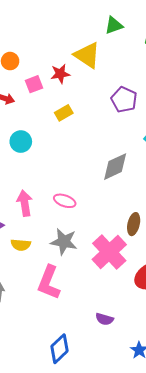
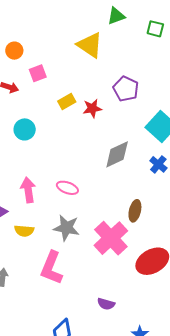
red star: (60, 74) -> (92, 108), moved

